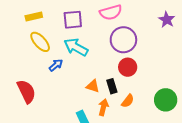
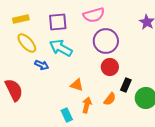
blue arrow: (56, 65) -> (42, 65), turned 64
black rectangle: (112, 86) -> (126, 85), moved, turned 40

